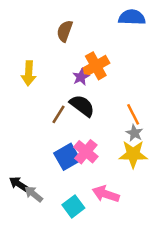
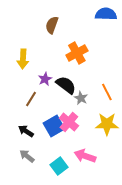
purple star: (81, 77) -> (45, 79), moved
brown line: (58, 114) -> (31, 99), moved
gray star: (134, 133) -> (81, 98), moved
black arrow: (19, 184) -> (26, 131), moved

